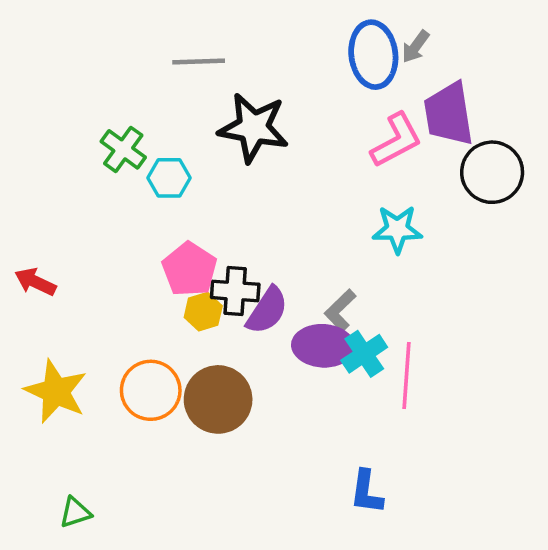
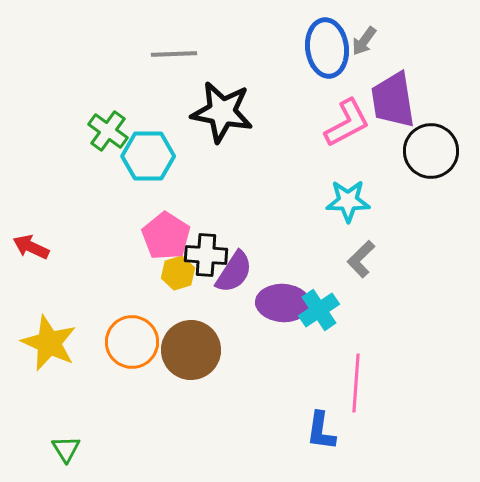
cyan hexagon: (169, 178) -> (148, 156), size x1.4
gray L-shape: (340, 310) -> (361, 259), moved
pink line: (406, 375) -> (356, 383), moved
green triangle: (75, 513) -> (66, 449), turned -44

